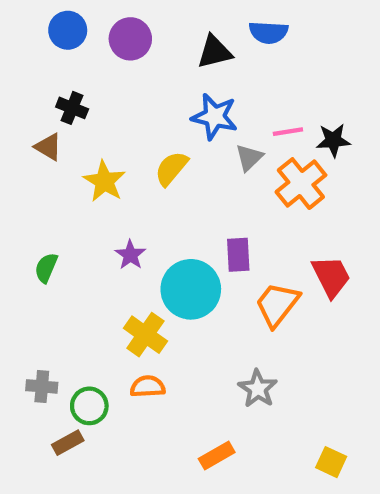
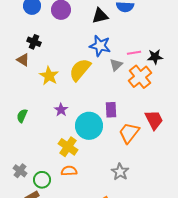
yellow semicircle: (171, 168) -> (80, 70), size x1.4
gray cross: (42, 386) -> (20, 171), turned 32

